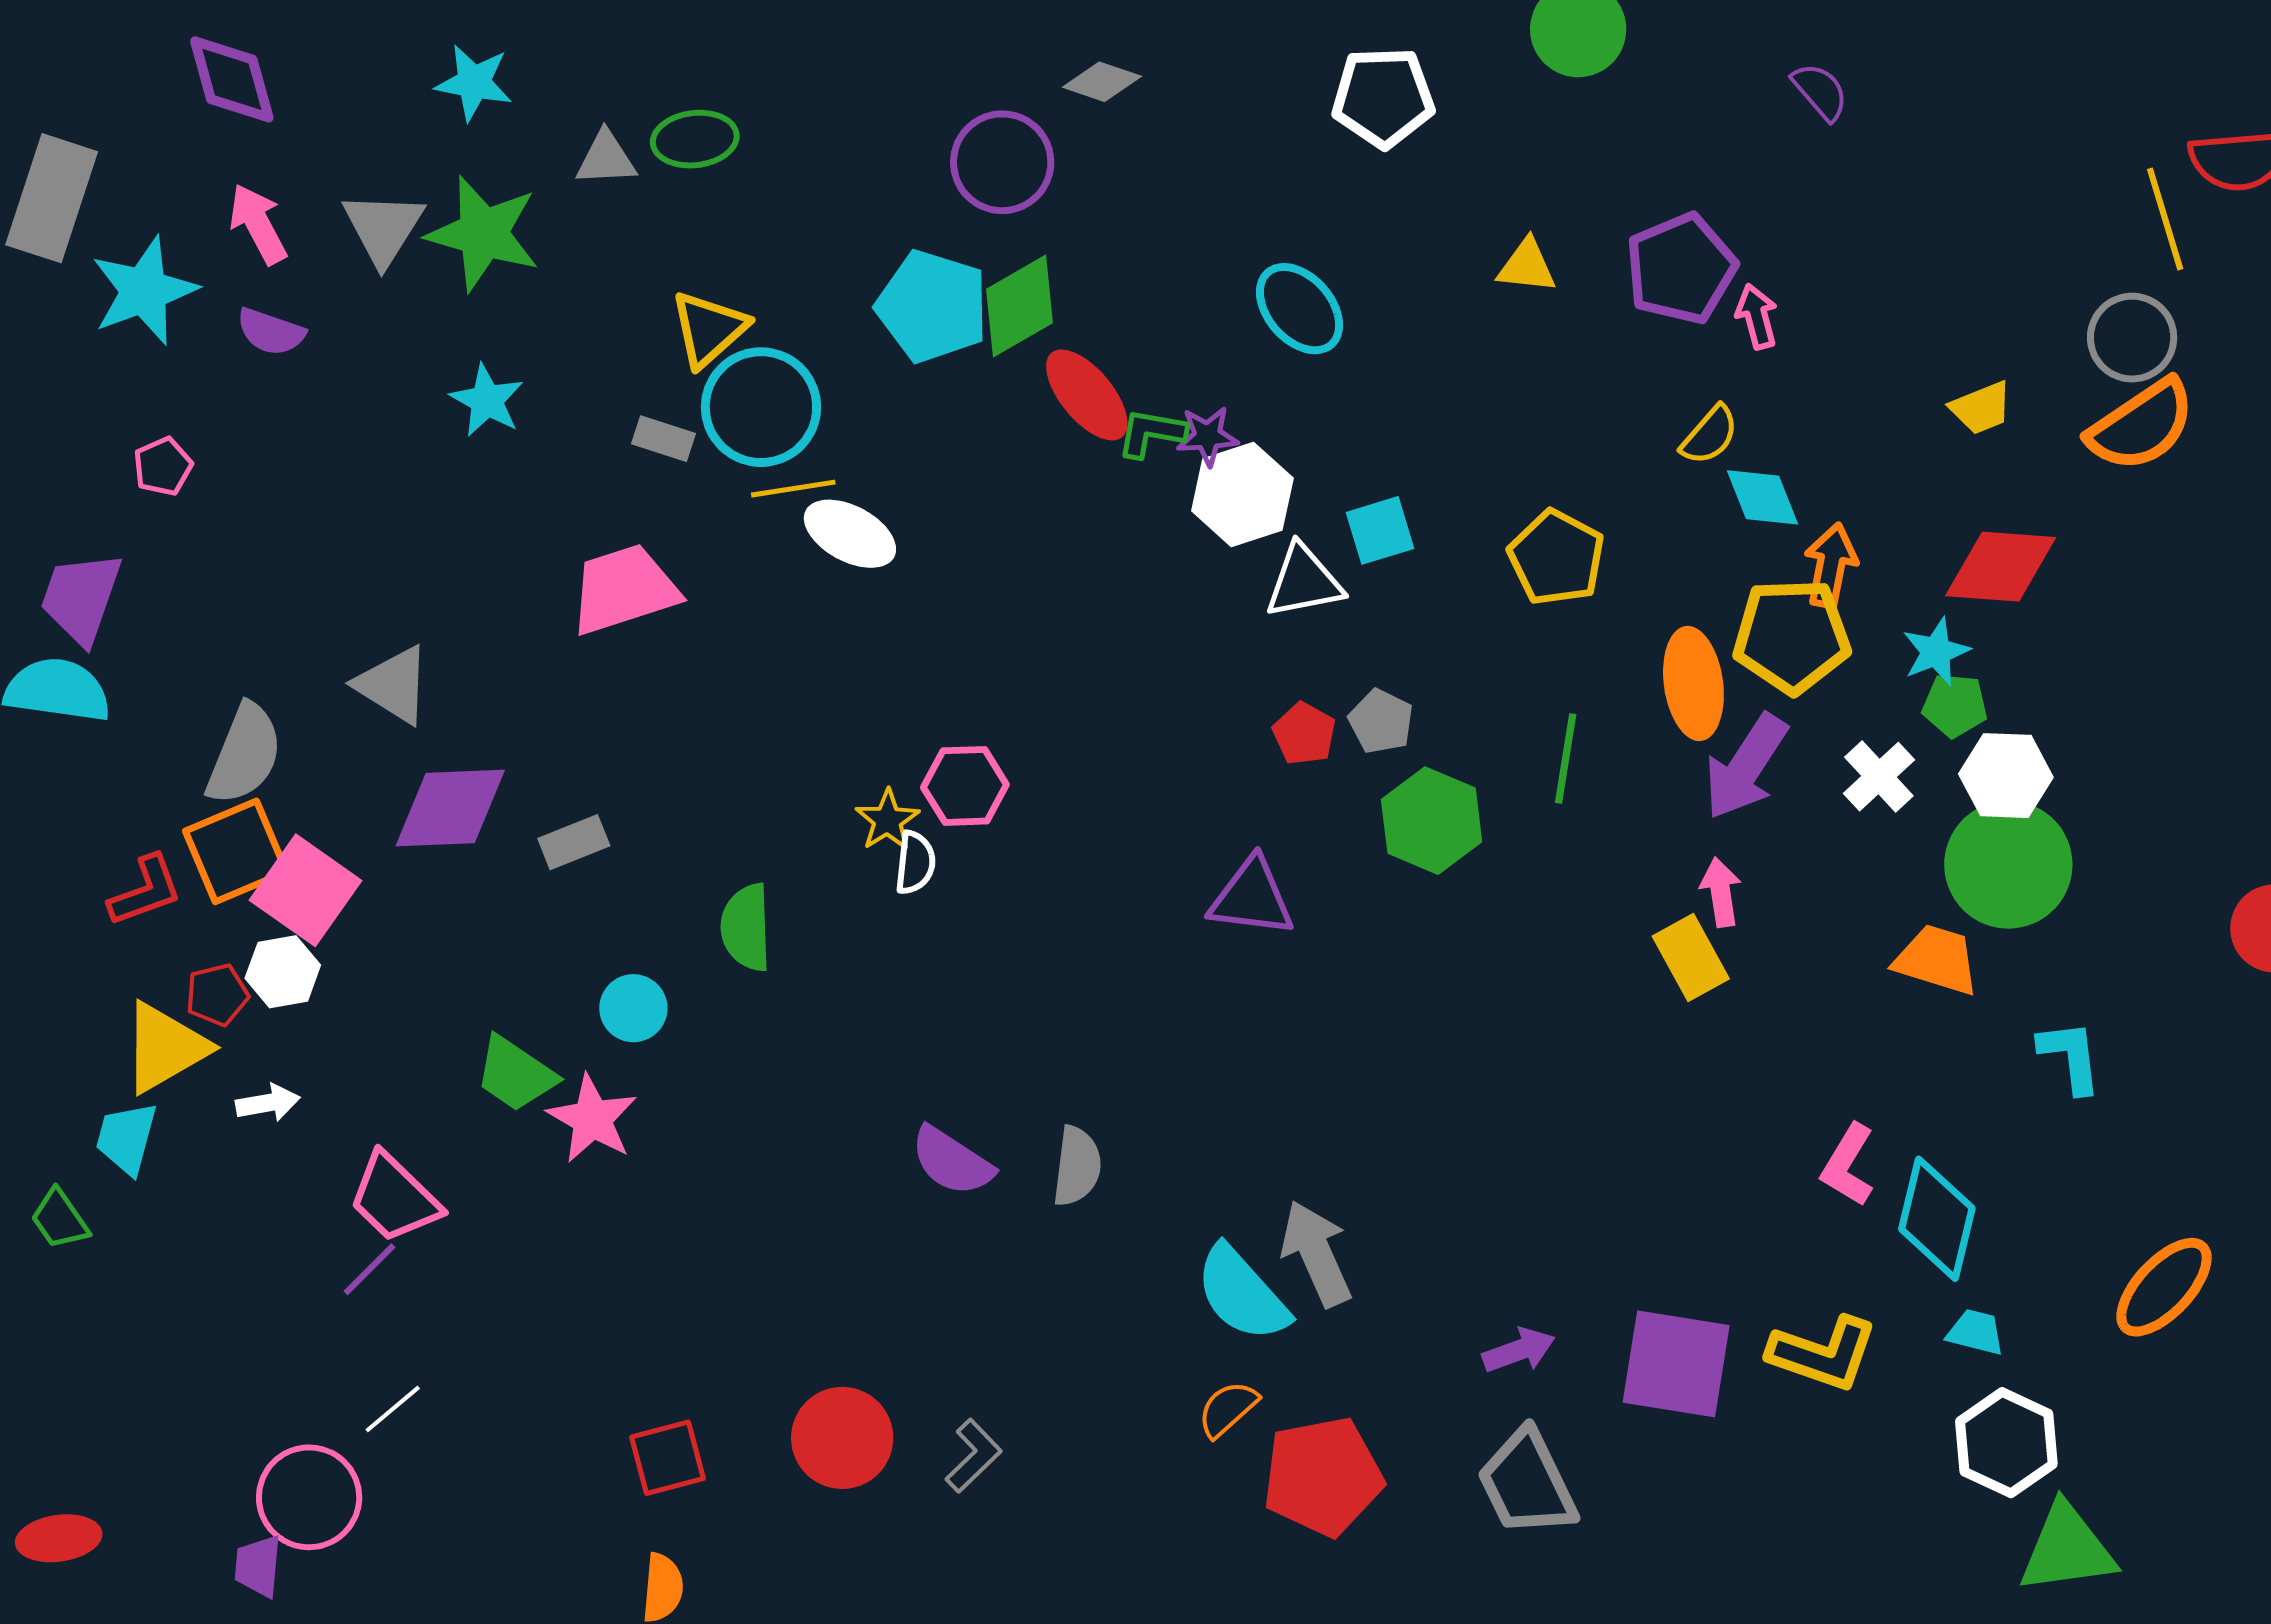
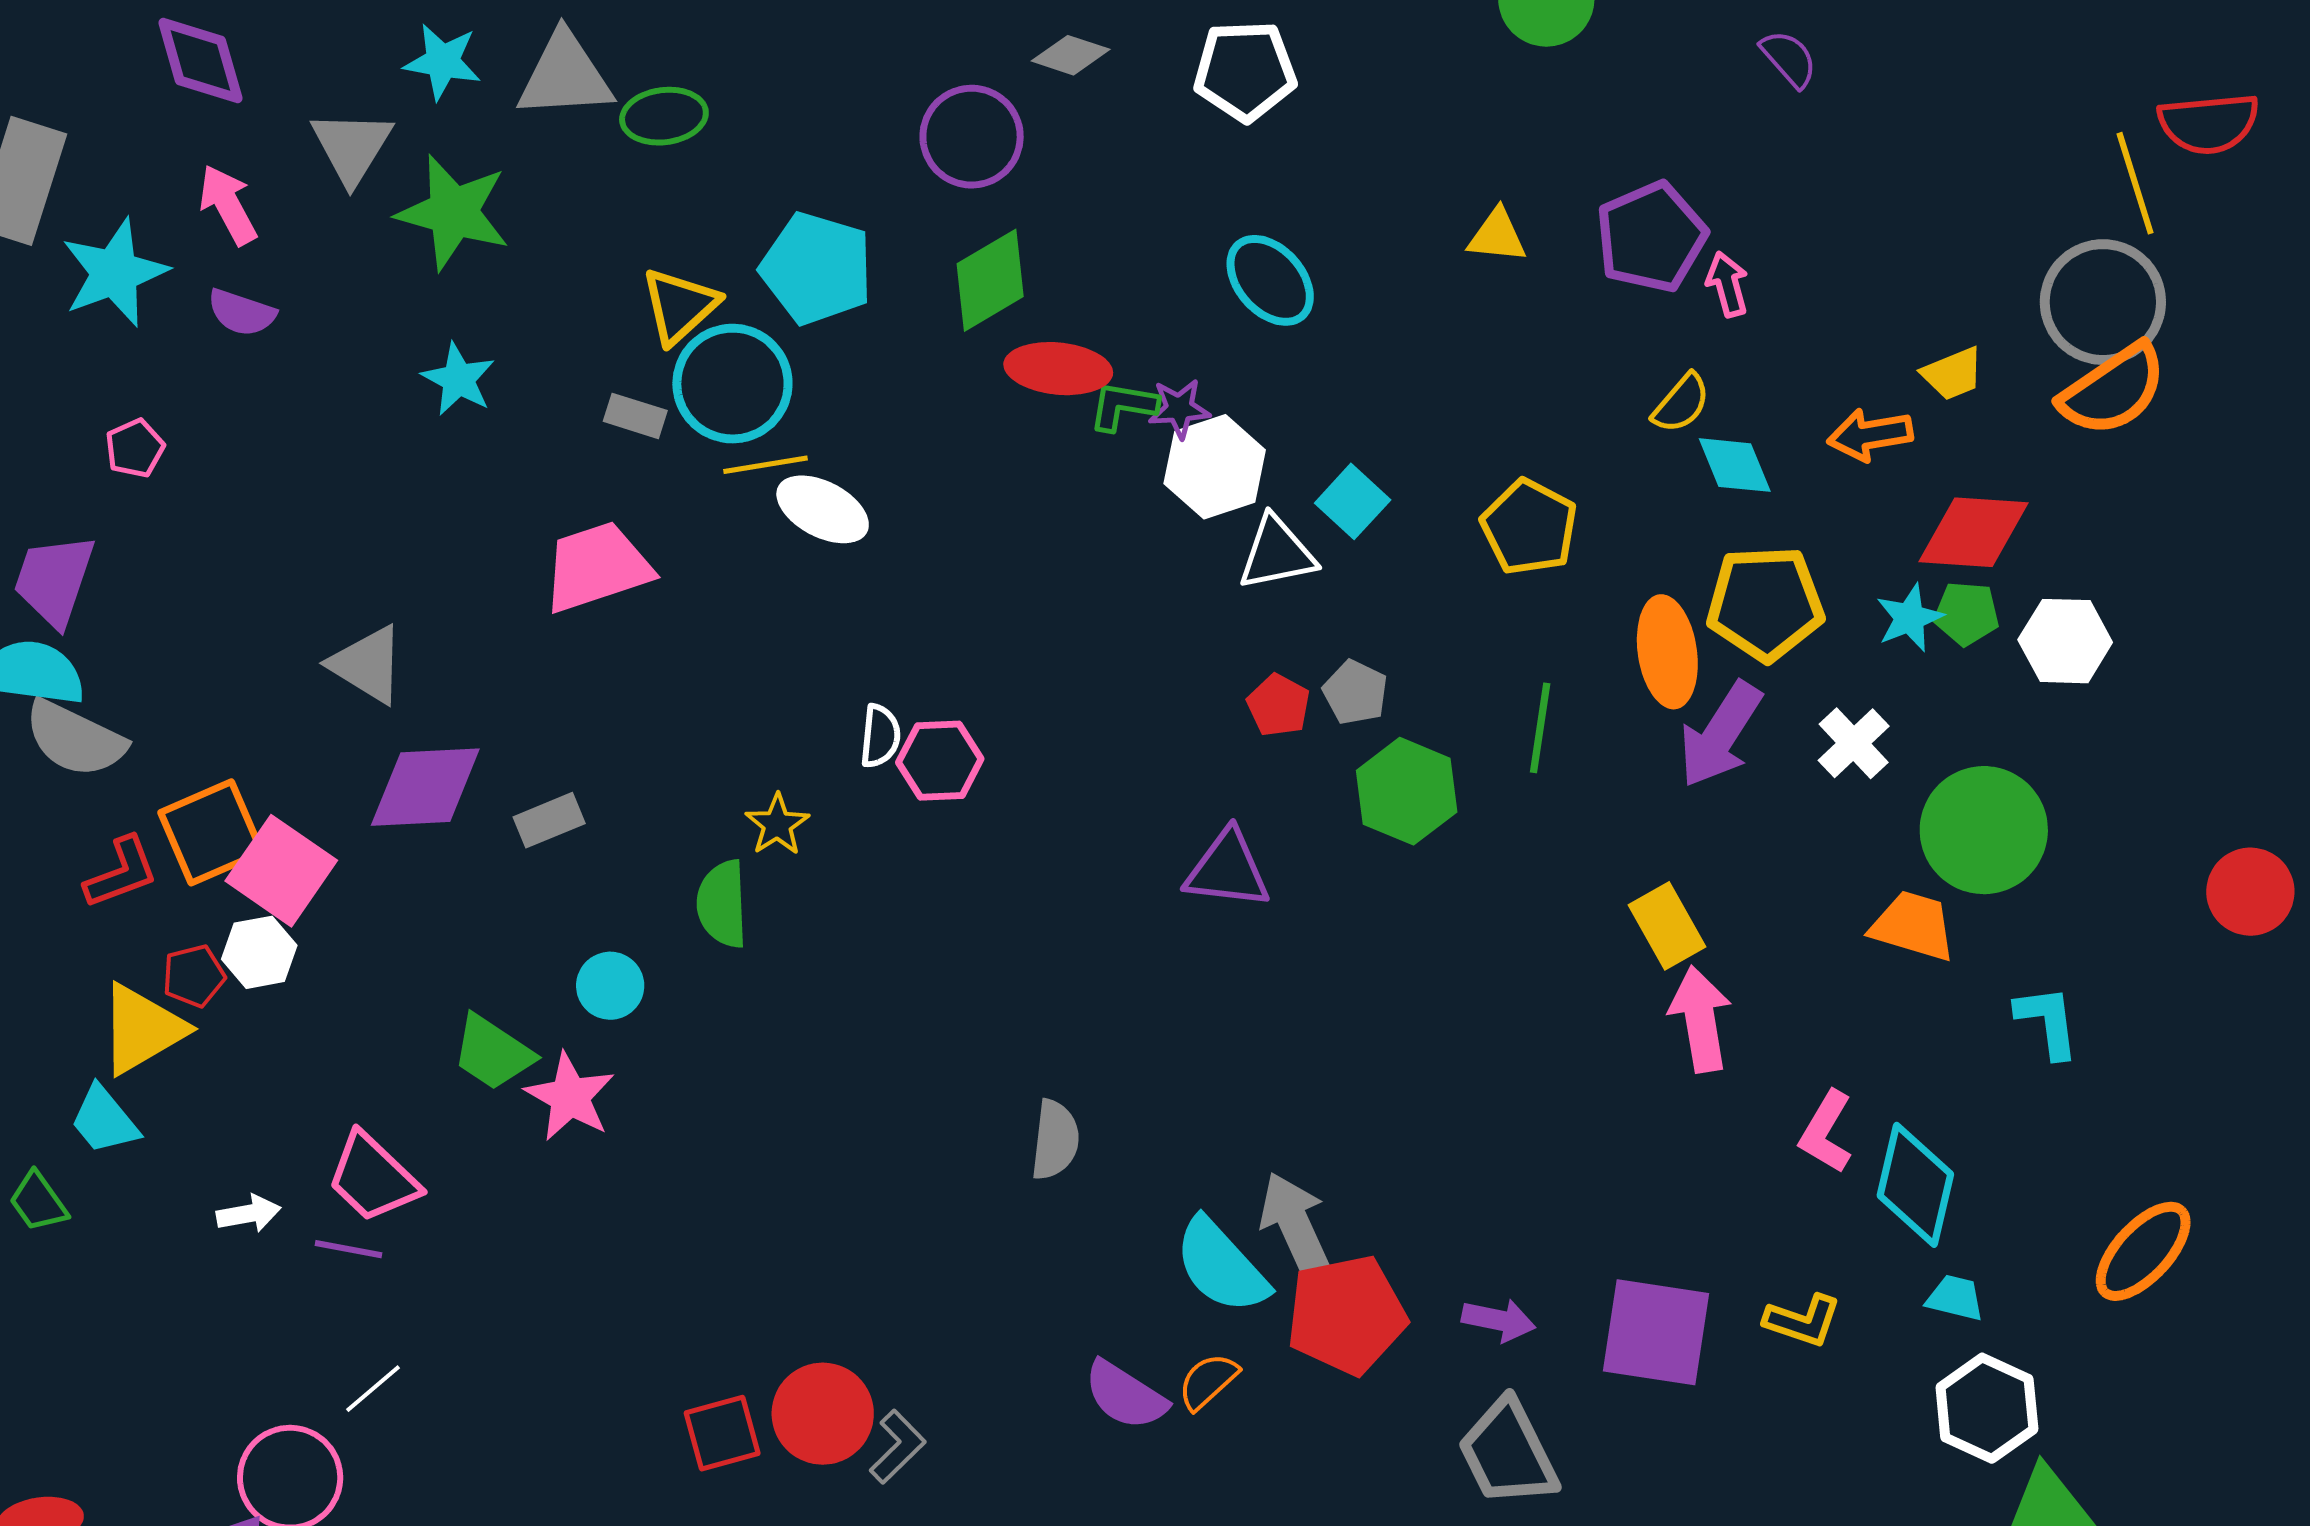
white pentagon: (1383, 97) -> (1245, 71), moved
gray triangle: (606, 158) -> (565, 76), moved, size x1.6
gray triangle: (383, 228) -> (352, 147), moved
cyan pentagon: (932, 306) -> (817, 268), moved
gray circle: (2132, 338) -> (2103, 302), size x1.4
red ellipse: (1087, 395) -> (1058, 369), turned -44
cyan square: (1380, 530) -> (1353, 501), turned -30
orange arrow: (1831, 565) -> (1870, 435), moved, turned -110
green pentagon: (1955, 705) -> (1966, 613), moved
gray semicircle: (244, 754) -> (75, 739), moved, turned 94
white hexagon: (2006, 776) -> (2065, 641), moved
yellow star: (887, 820) -> (777, 825), moved
white semicircle: (915, 863) -> (880, 736), moved
pink arrow: (1721, 892) -> (1700, 1019), moved, size x1.5
white arrow: (268, 1103) -> (249, 1214), moved
cyan trapezoid: (126, 1138) -> (104, 1120), turned -54
purple semicircle: (952, 1161) -> (1125, 1395), moved
purple line: (369, 1269) -> (349, 1249), turned 56
purple arrow: (1519, 1350) -> (1499, 1320), turned 32
yellow L-shape: (1823, 1354) -> (1803, 1321), size x0.7
gray L-shape: (973, 1456) -> (898, 1447), moved
red square: (667, 1458) -> (722, 1433), moved
red pentagon: (1323, 1476) -> (1346, 1315), moved

